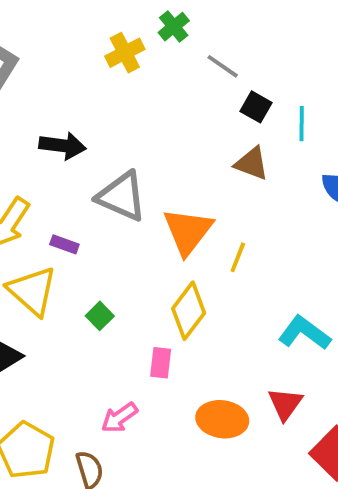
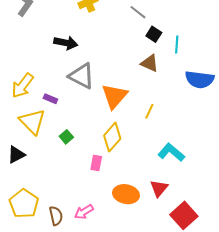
black arrow: (62, 146) -> (66, 43), moved
yellow line: (238, 257) -> (149, 111), moved
pink arrow: (119, 418) -> (84, 212), moved

